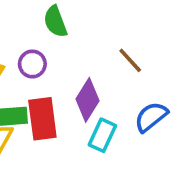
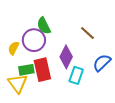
green semicircle: (55, 22) -> (44, 26), moved
purple circle: (32, 64) -> (34, 40), size x1.5

